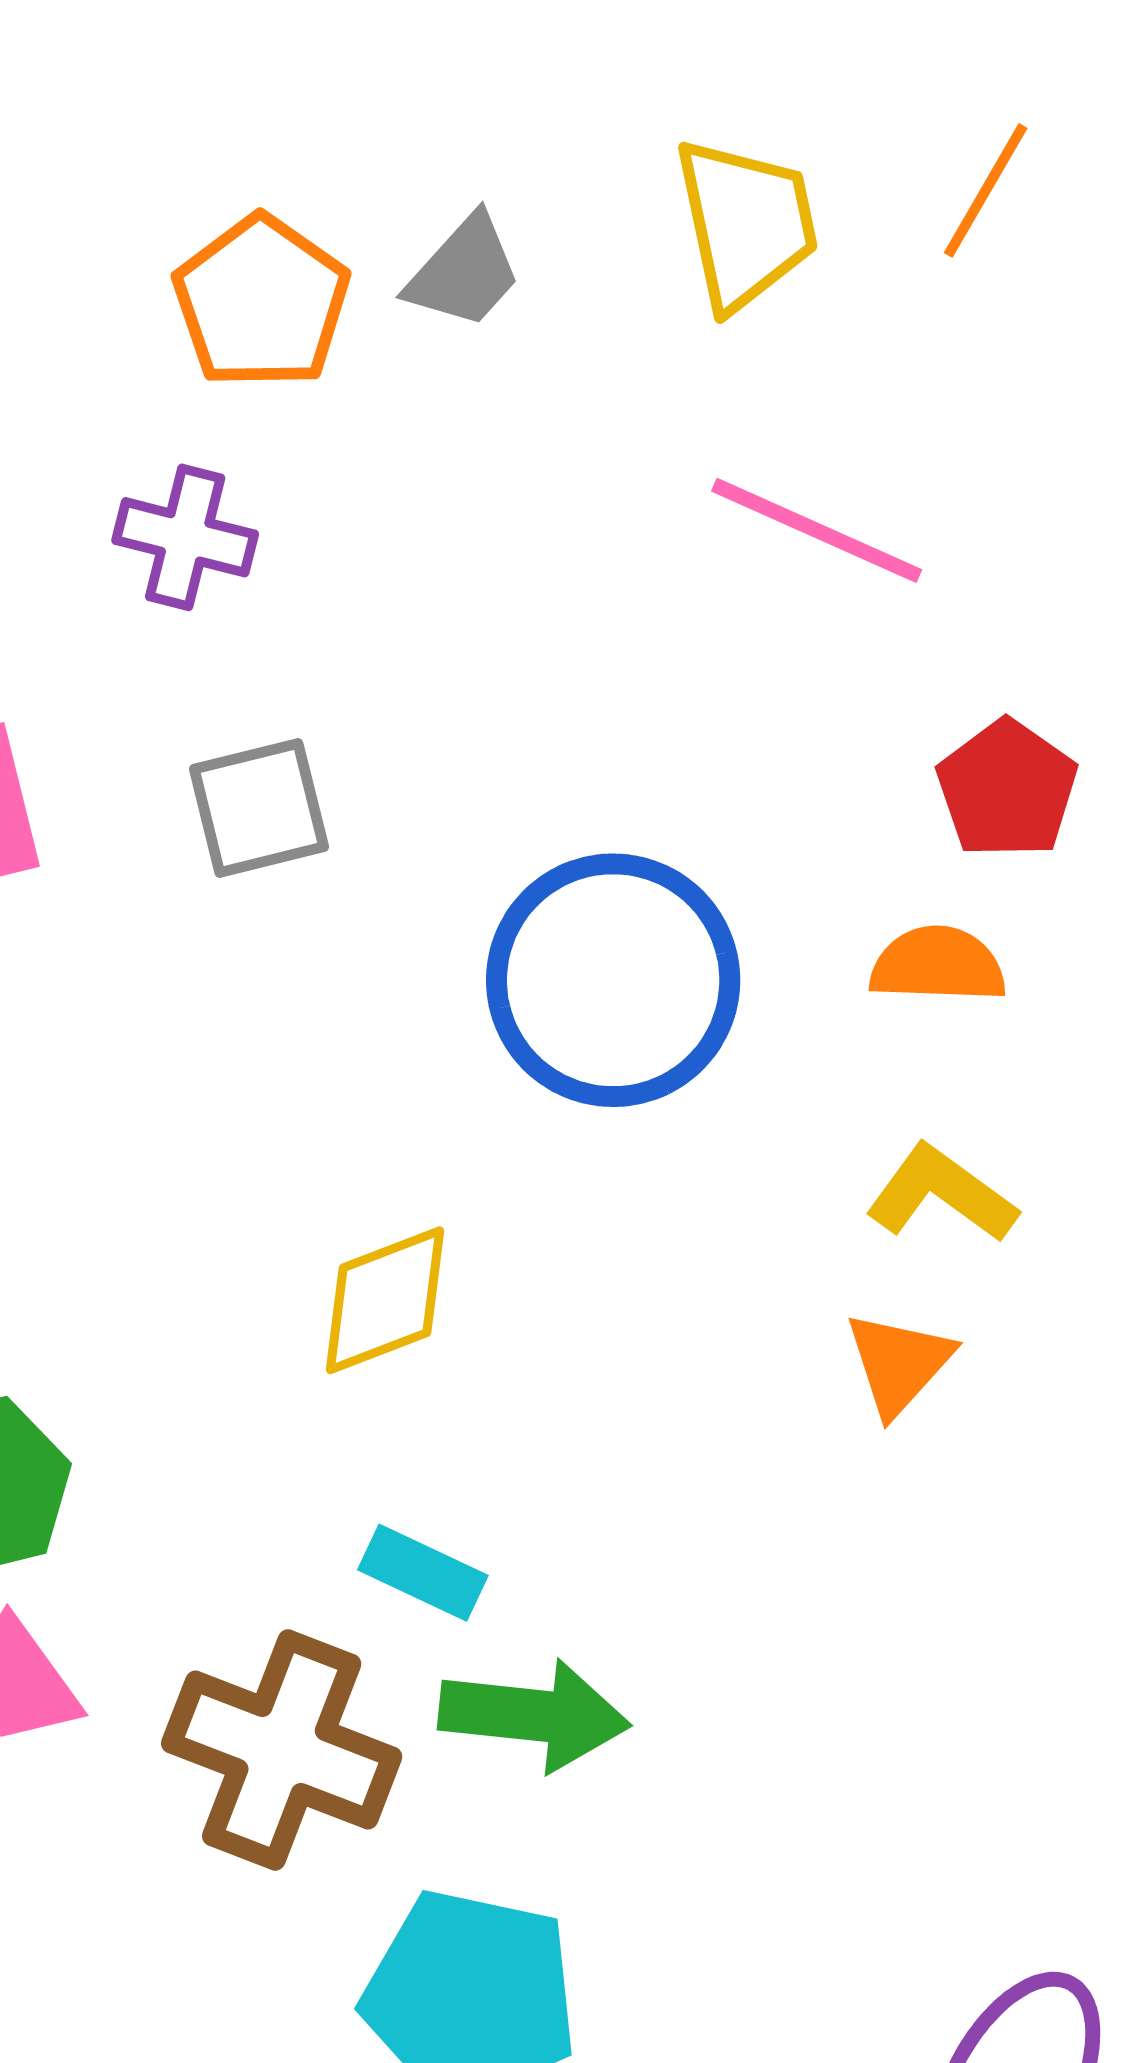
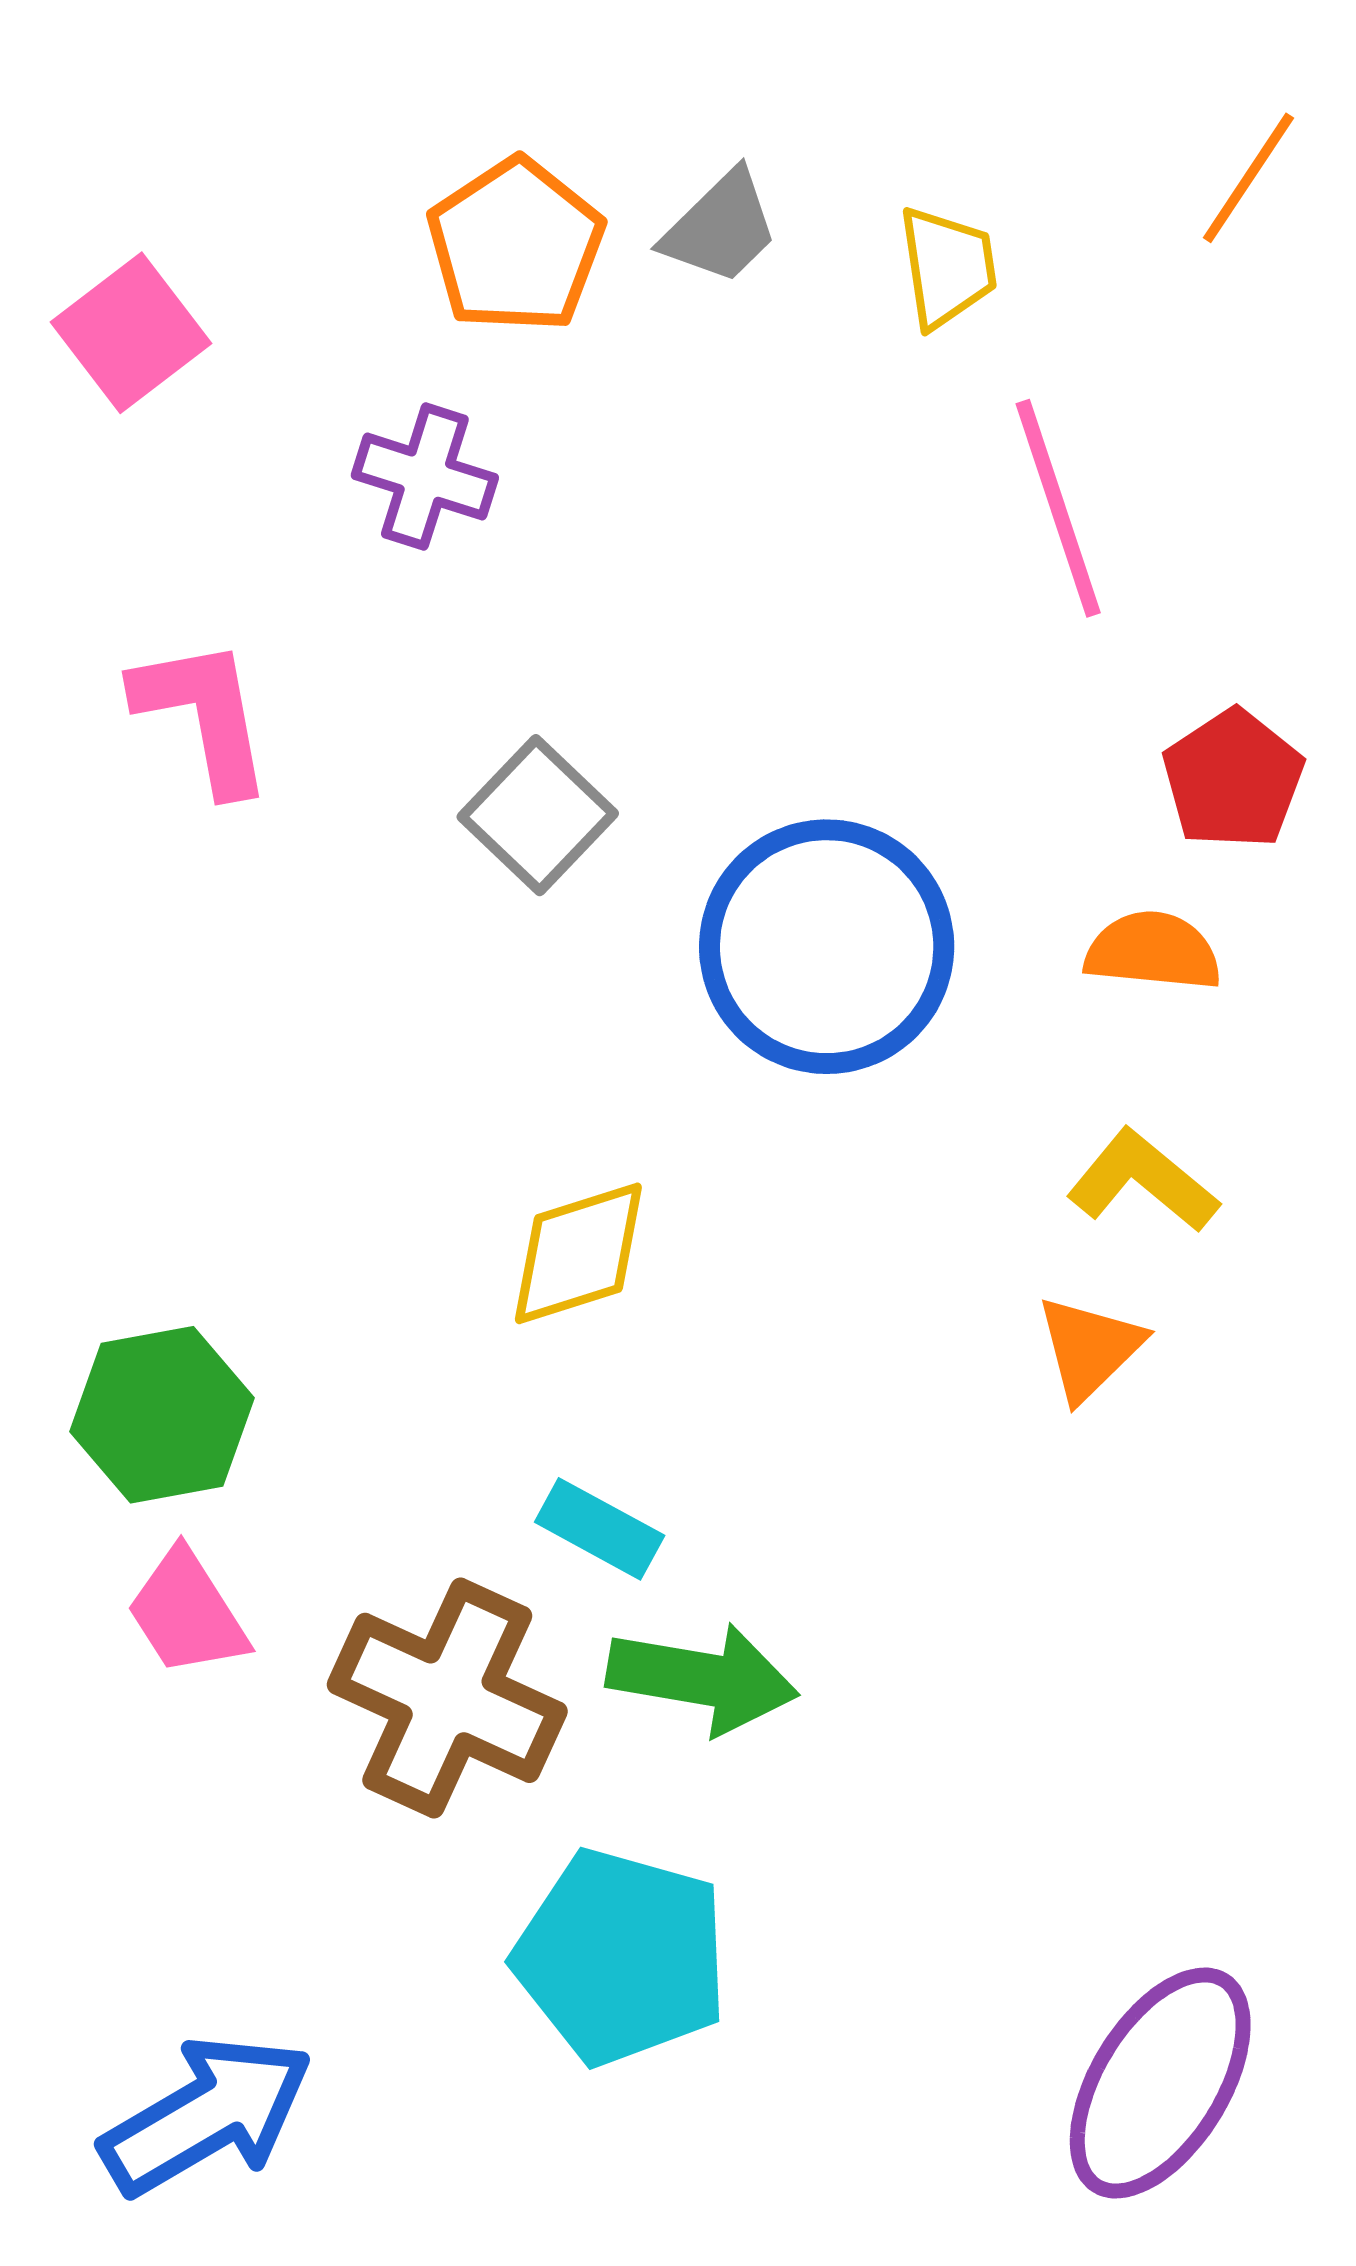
yellow trapezoid: (746, 224) -> (947, 267), moved, size x0.7
pink line: (817, 530) -> (1058, 508), turned 44
gray square: (259, 808) -> (538, 815), moved, turned -36

